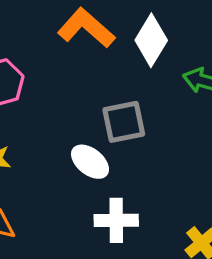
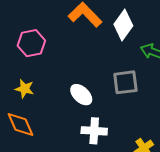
gray square: (124, 122) -> (125, 82), moved

